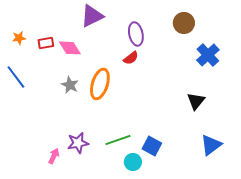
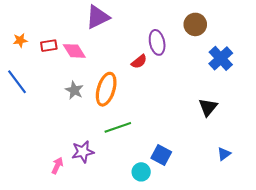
purple ellipse: (136, 34) -> (157, 42), moved
green line: (118, 140) -> (118, 127), moved
blue triangle: (211, 145) -> (224, 154), size x0.6

